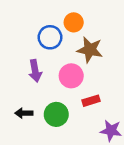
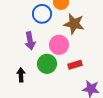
black arrow: (24, 113) -> (21, 75), turned 88
green circle: (56, 114) -> (47, 64), moved

